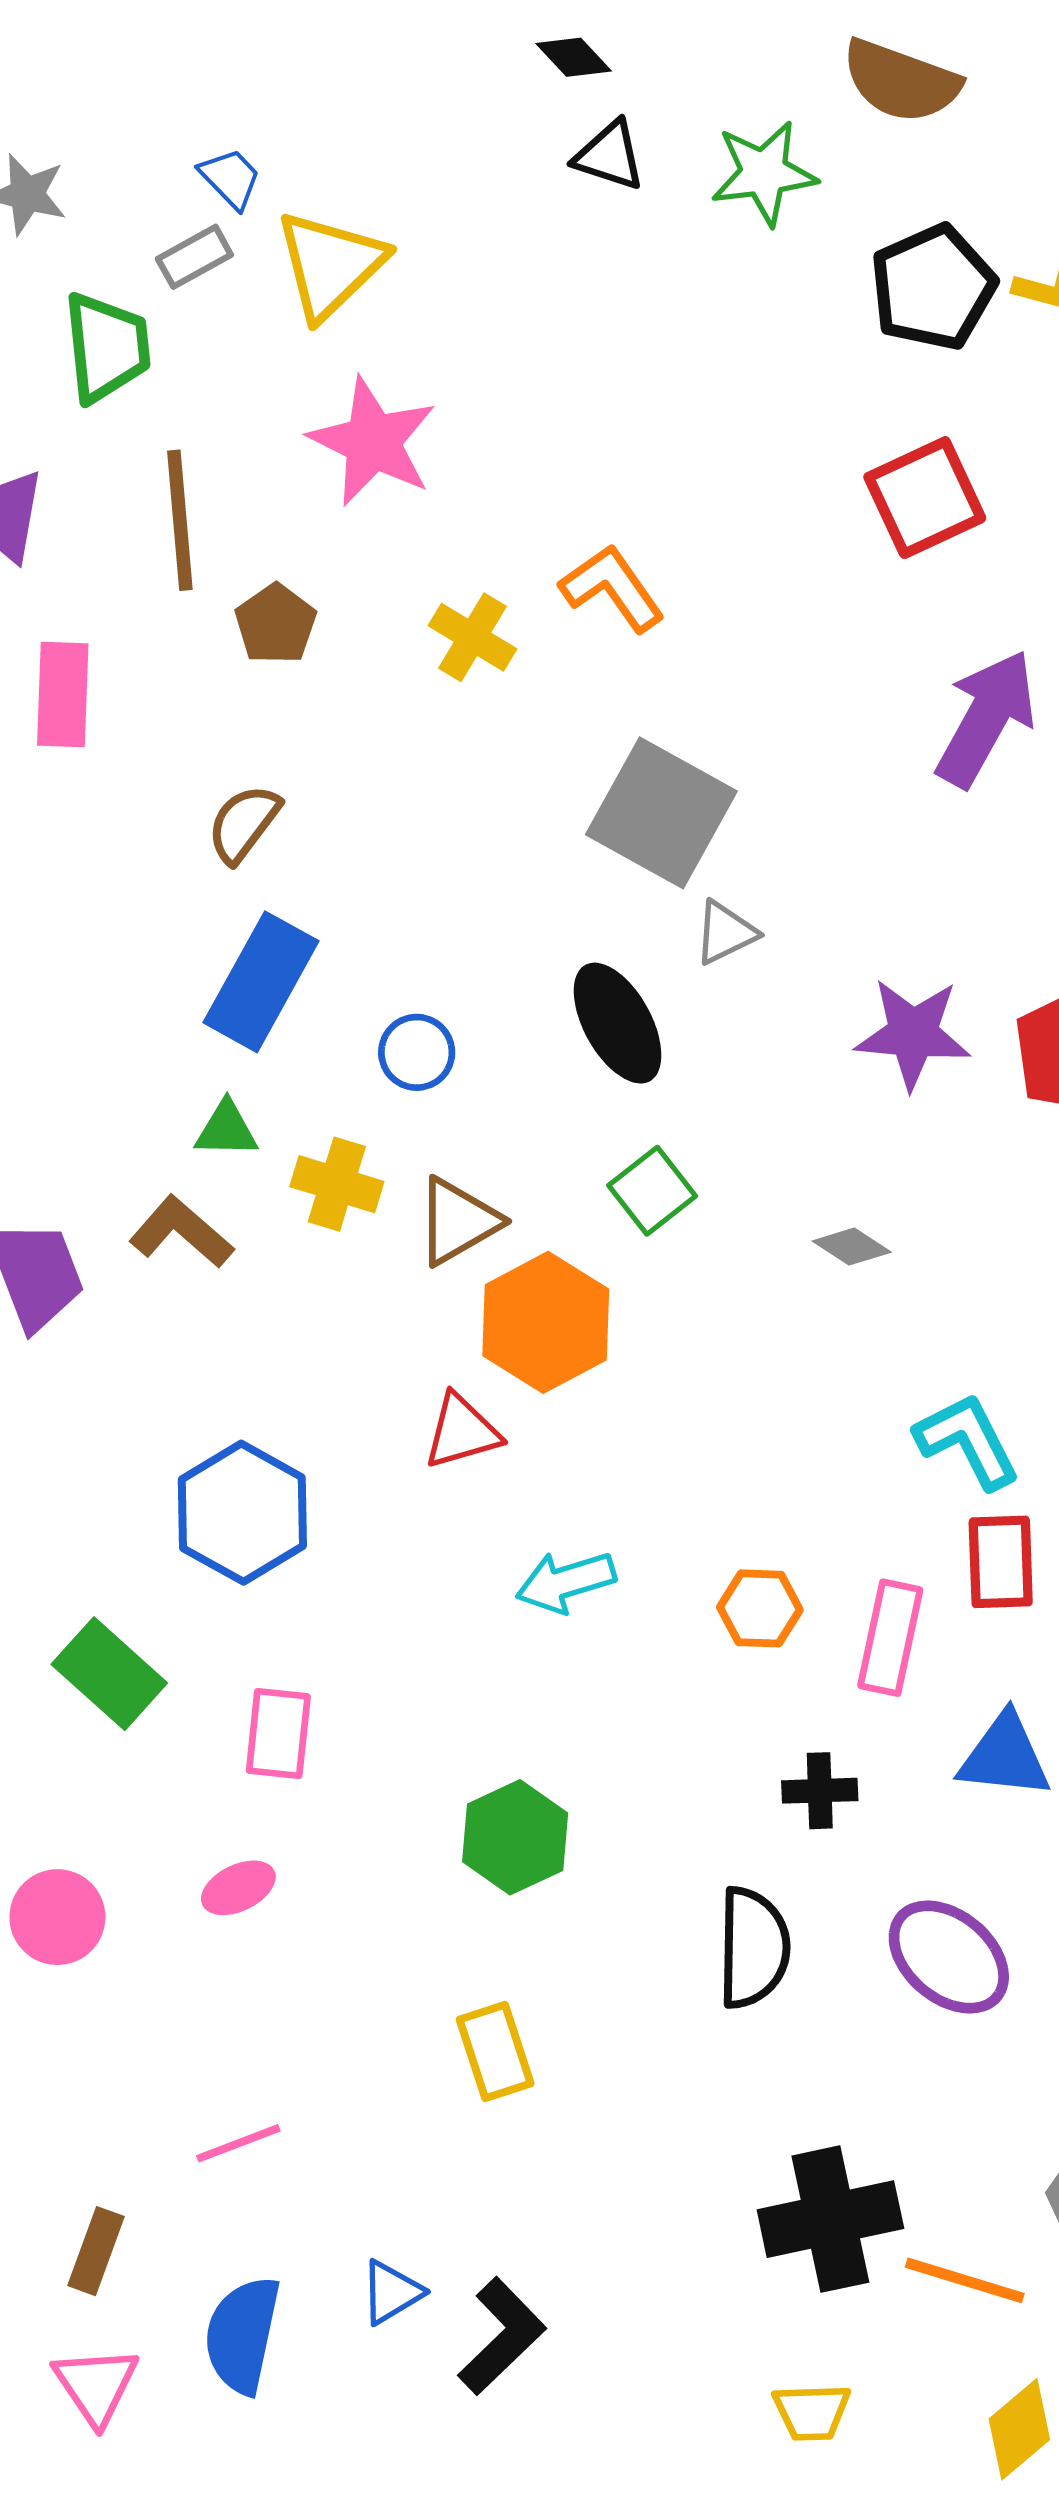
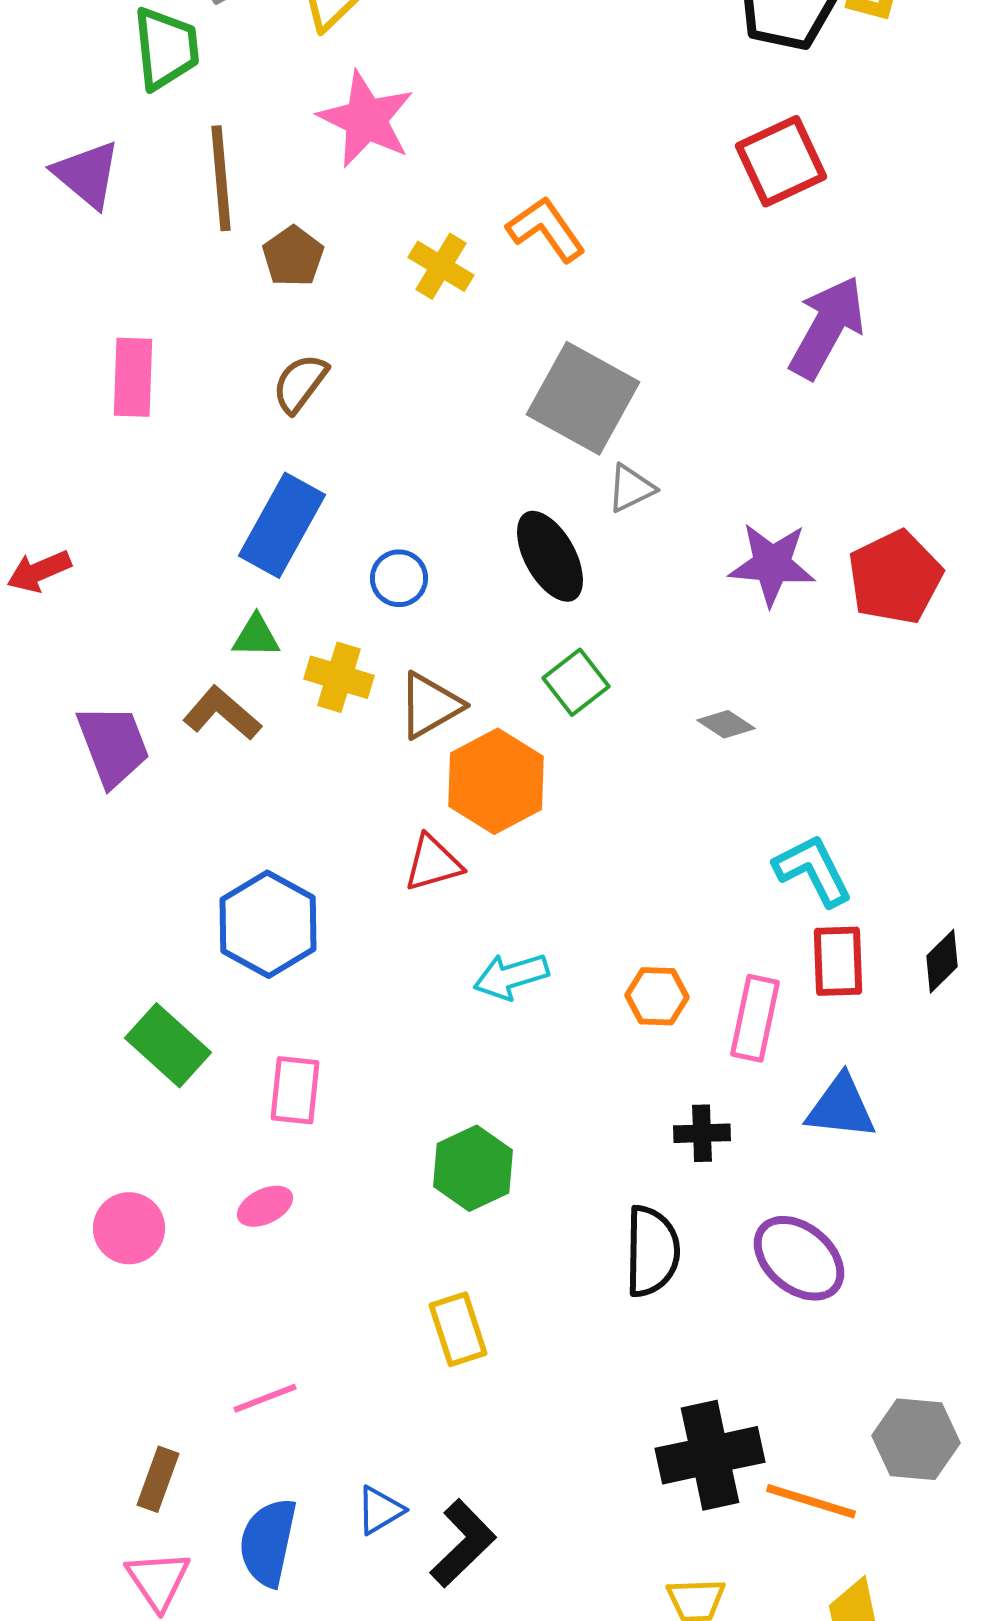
pink rectangle: (63, 694) -> (133, 377), moved
brown semicircle: (244, 824) -> (300, 383), moved

